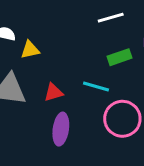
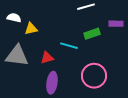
cyan line: (96, 87) -> (69, 46), moved

